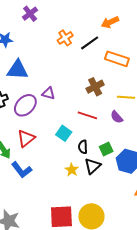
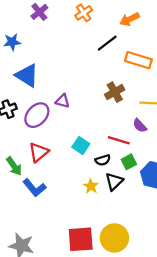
orange cross: (65, 38) -> (84, 13), moved
blue triangle: (18, 70) -> (27, 75), turned 30
red line: (87, 115) -> (119, 140), moved
black semicircle: (83, 147) -> (103, 160), turned -104

